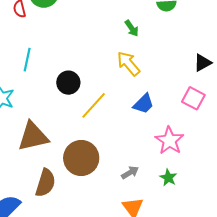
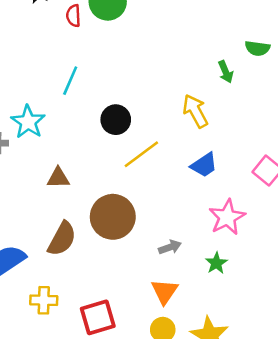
green arrow: (132, 28) -> (226, 72), moved
brown triangle: (33, 136) -> (58, 178), size x0.6

